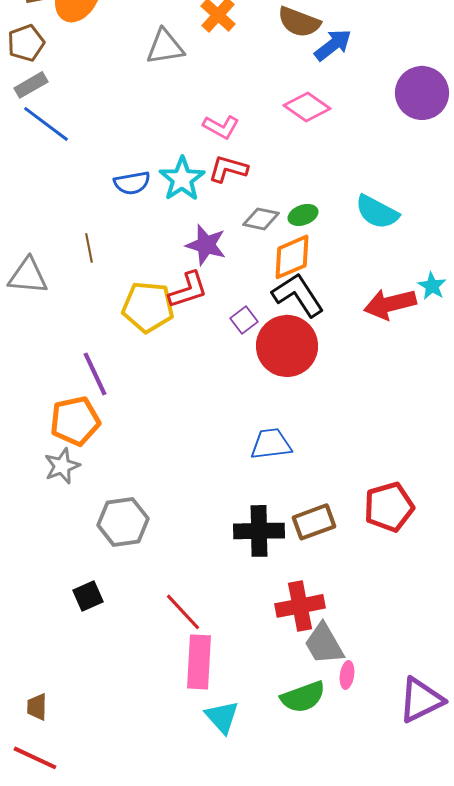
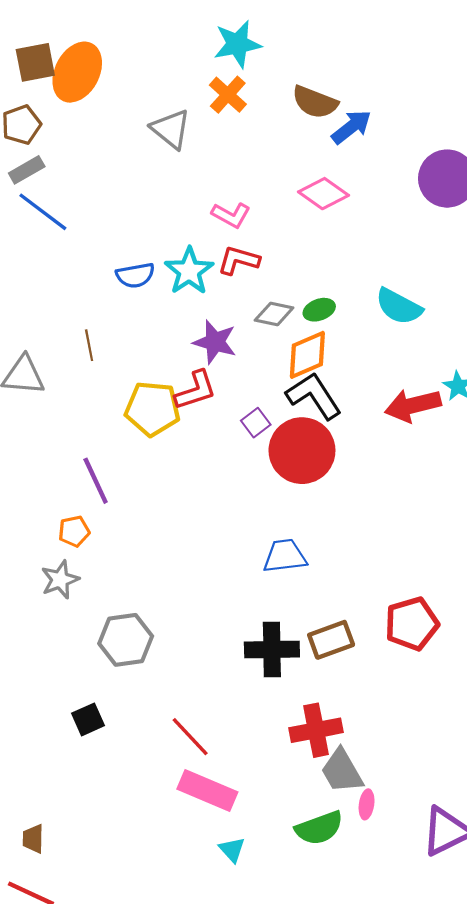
gray triangle: (165, 47) -> (171, 129), turned 48
orange pentagon: (75, 421) -> (74, 531), size x0.6
pink rectangle: (199, 662) -> (207, 790), turned -70
cyan triangle: (222, 717) -> (232, 850), size x0.7

